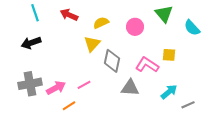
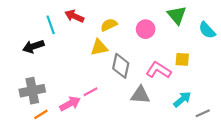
cyan line: (35, 13) -> (51, 25), moved
yellow triangle: (92, 44) -> (99, 47), turned 36
pink arrow: (56, 88) -> (70, 104), moved
orange line: (69, 106) -> (41, 114), moved

